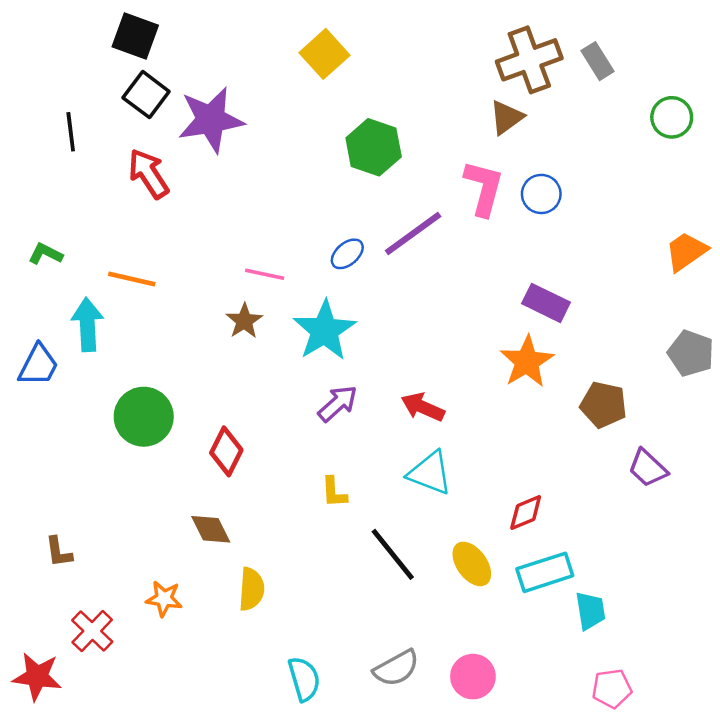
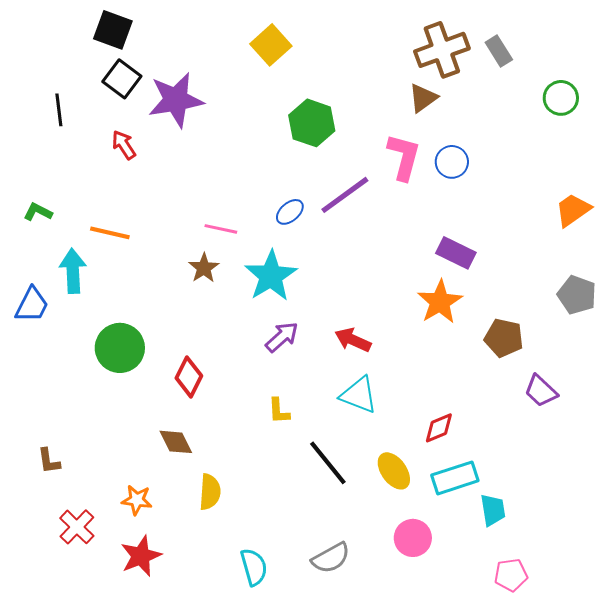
red arrow: (148, 174) -> (124, 145), size x0.7
red star: (37, 677) -> (141, 556), moved, turned -30
pink circle: (473, 677) -> (413, 538), moved

